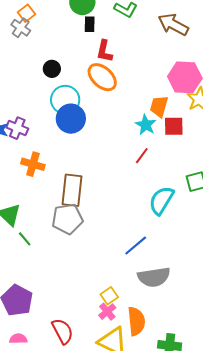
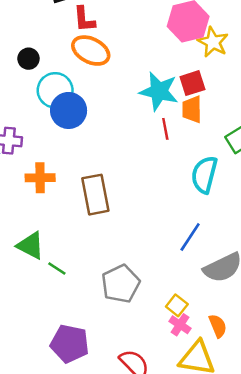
orange trapezoid: (159, 106) -> (192, 109), moved
cyan star: (146, 125) -> (159, 91), size x1.5
red line: (142, 156) -> (165, 129), turned -30
gray pentagon: (67, 219) -> (121, 284), moved
orange semicircle: (136, 321) -> (218, 326), size x0.7

